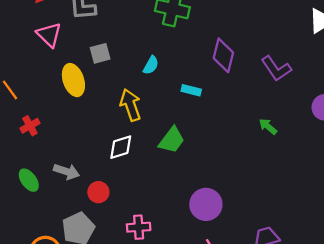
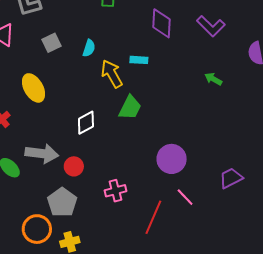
cyan semicircle: (151, 65) -> (89, 48), moved
yellow ellipse: (73, 80) -> (34, 88), moved
yellow arrow: (130, 105) -> (112, 74), moved
gray arrow: (67, 171) -> (42, 154), size x1.4

